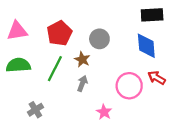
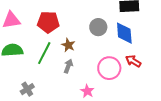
red pentagon: (59, 33) -> (48, 22), turned 30
gray circle: (99, 39) -> (98, 27), moved

